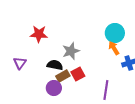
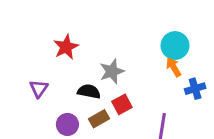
red star: (39, 34) -> (66, 47), turned -30
brown rectangle: (63, 76) -> (99, 119), moved
purple circle: (54, 88) -> (67, 124), moved

